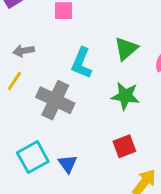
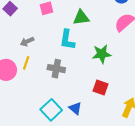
green triangle: (126, 49) -> (81, 17), moved, turned 48
gray cross: (55, 100) -> (56, 69), size x0.7
red square: (124, 146) -> (100, 87), moved, turned -35

